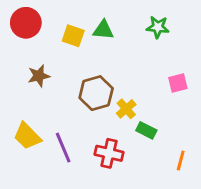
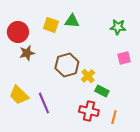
red circle: (26, 23) -> (18, 32), moved
green star: (158, 27) -> (118, 27), moved
red cross: (109, 153) -> (89, 111), moved
orange line: (181, 160) -> (114, 117), moved

